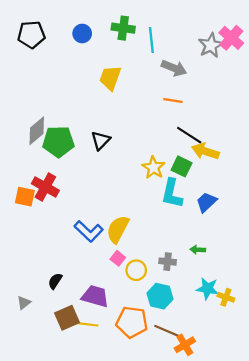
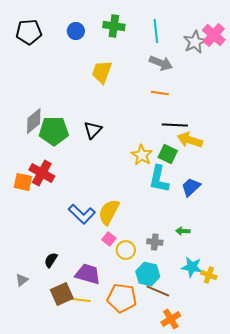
cyan line: (151, 40) -> (156, 31), moved
black line: (189, 135) -> (175, 125), turned -30
brown line: (166, 331) -> (158, 291), moved

